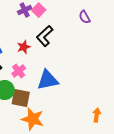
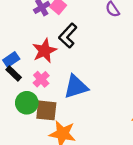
red star: (24, 47) -> (44, 51), size x1.5

